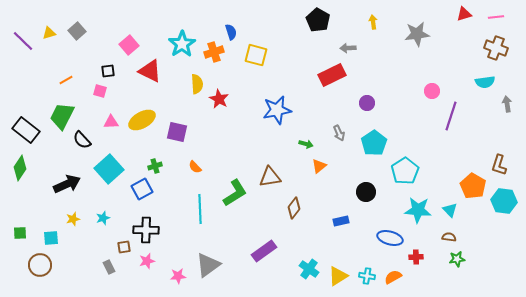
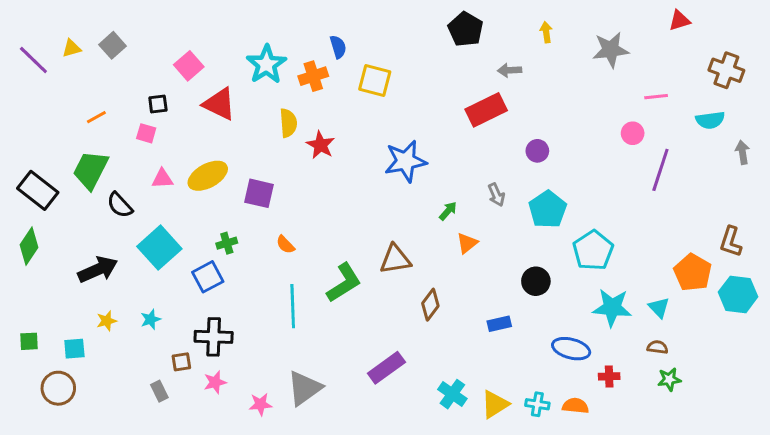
pink line: (496, 17) -> (656, 97), moved
green arrow: (306, 144) -> (448, 211), turned -64
orange semicircle: (393, 277) -> (575, 406), turned 36

